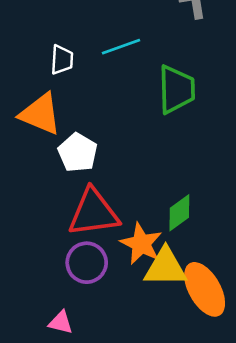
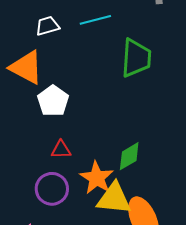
white trapezoid: (62, 60) -> (47, 26), turned -115
red triangle: (93, 213) -> (61, 150), size x0.5

